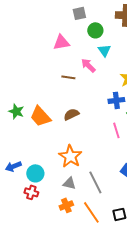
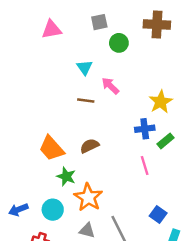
pink triangle: (61, 42) -> (51, 29), moved
cyan triangle: (104, 50) -> (85, 67), moved
green star: (16, 111) -> (66, 177), moved
cyan circle: (35, 173) -> (53, 210), moved

